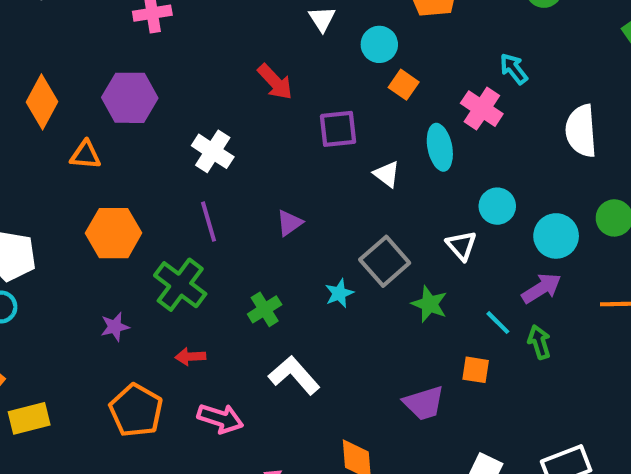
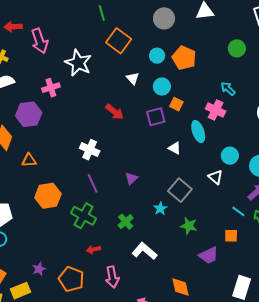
purple hexagon: (130, 98) -> (29, 114), moved
purple square: (338, 129) -> (156, 117), moved
green star: (429, 304) -> (189, 226), moved
purple star: (115, 327) -> (39, 269), moved
pink arrow: (220, 418) -> (112, 277), turned 70

